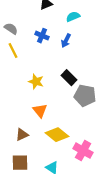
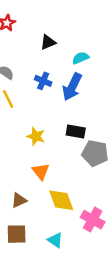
blue arrow: (66, 41) -> (72, 87), size x1.6
black rectangle: (69, 78) -> (76, 132), turned -35
yellow diamond: (57, 135) -> (61, 200), turned 30

